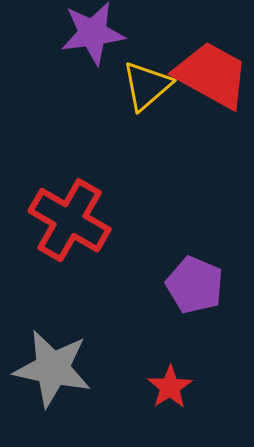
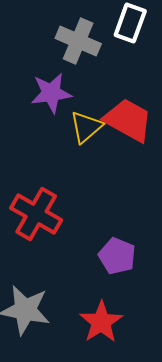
red star: (170, 387) -> (101, 322), size x1.5

